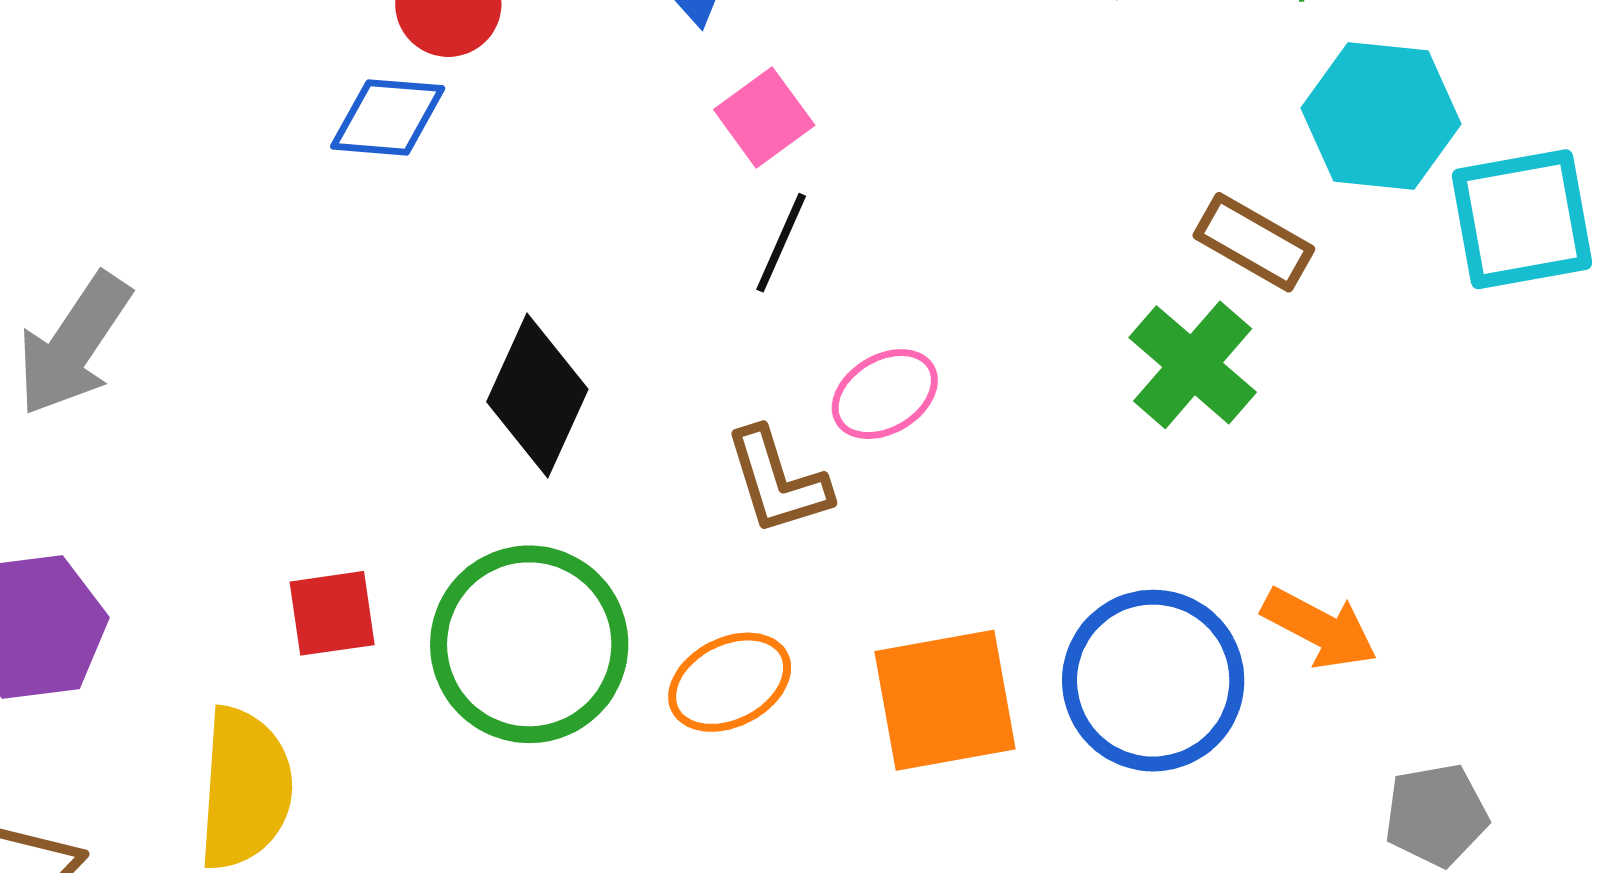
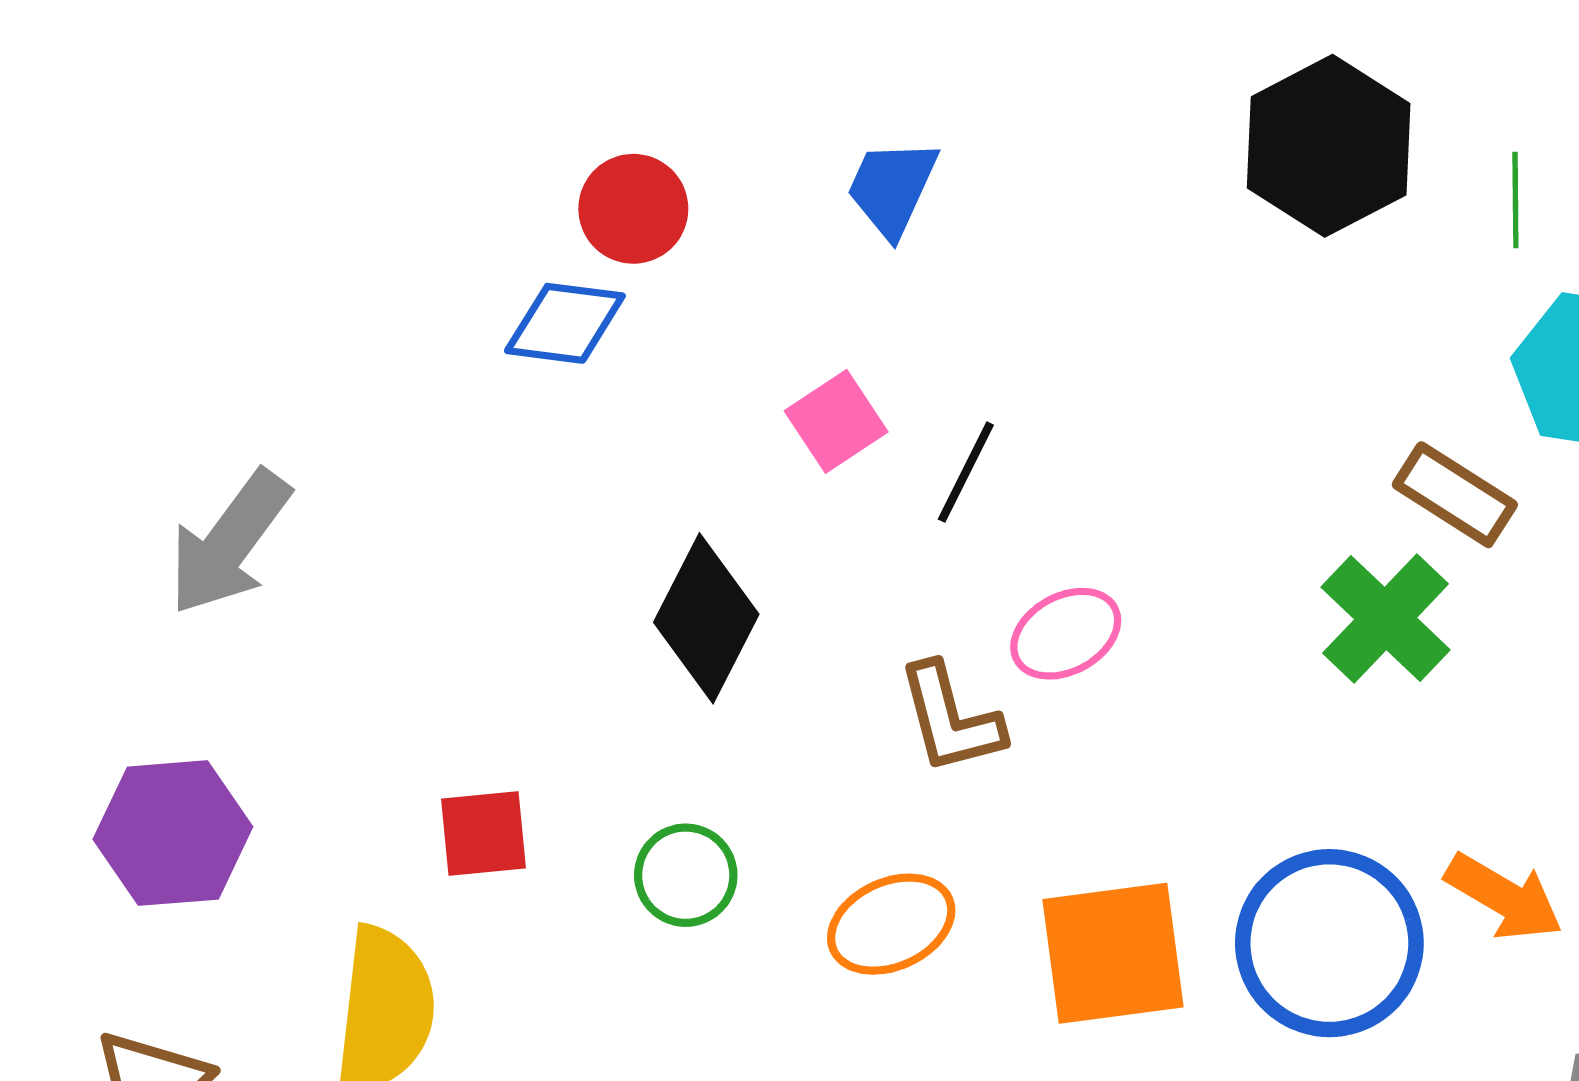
pink square: (764, 117) -> (836, 421), moved
green circle: (529, 644) -> (686, 875), size x0.5

